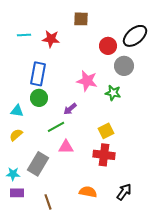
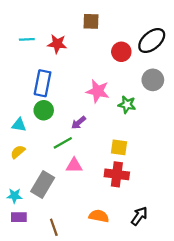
gray circle: (124, 66) -> (153, 80), moved
yellow square: (106, 131) -> (119, 147), turned 35

